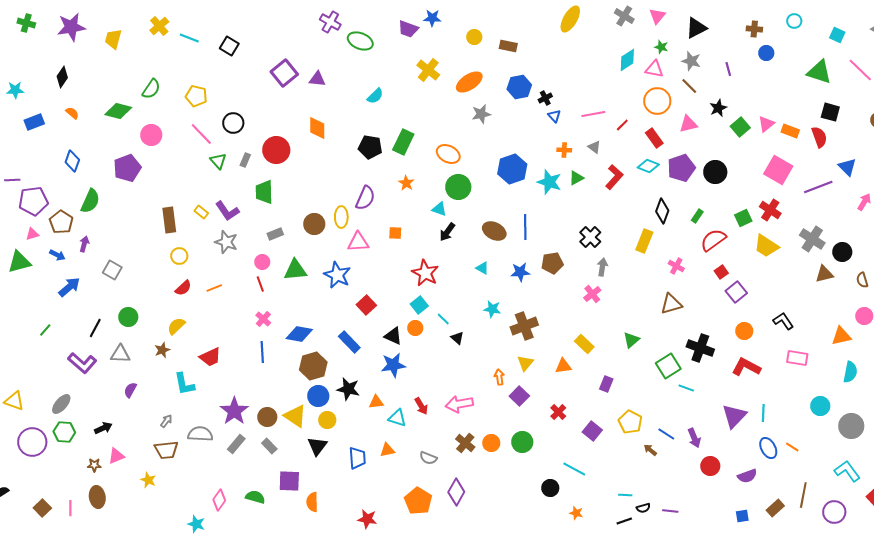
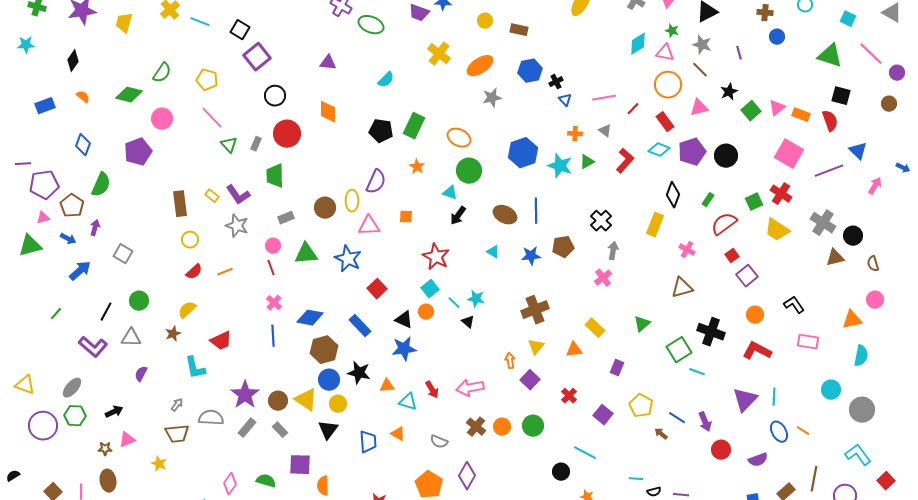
purple square: (284, 73) -> (257, 57), moved
cyan star: (15, 90) -> (26, 45), moved
black circle: (233, 123) -> (275, 96), moved
cyan star: (492, 309) -> (476, 299), moved
orange triangle: (387, 450) -> (398, 434), turned 42

